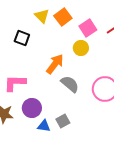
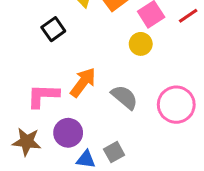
black square: (22, 38) -> (53, 29), turned 35
orange arrow: (55, 64) -> (83, 82), moved

